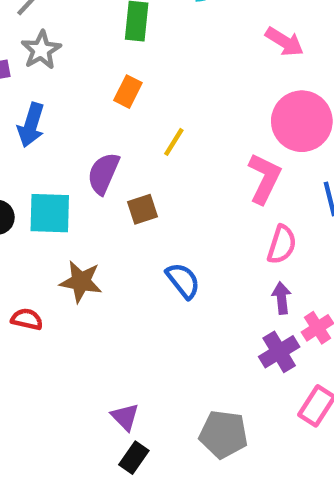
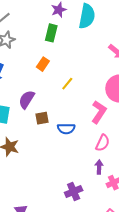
yellow line: (174, 142) -> (67, 84), moved
blue semicircle: (183, 281) -> (66, 129), moved, turned 120
purple cross: (279, 352) -> (74, 192), moved

